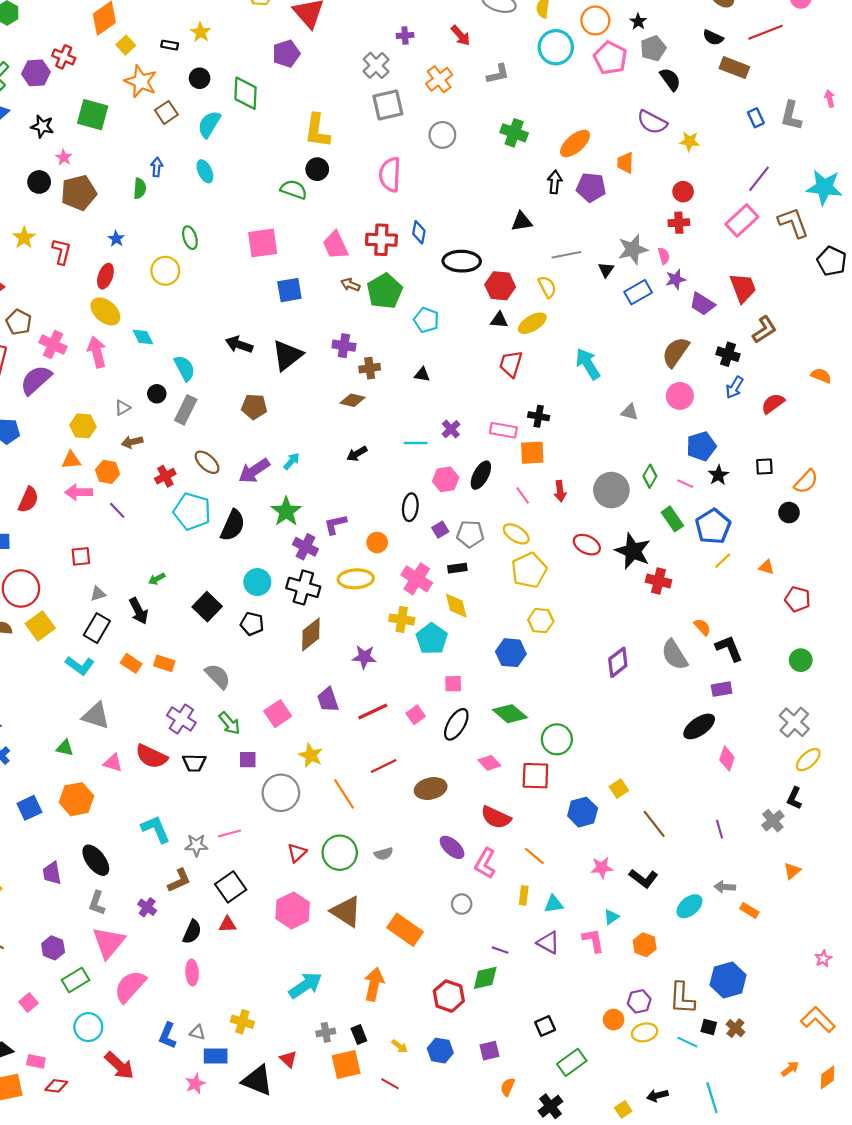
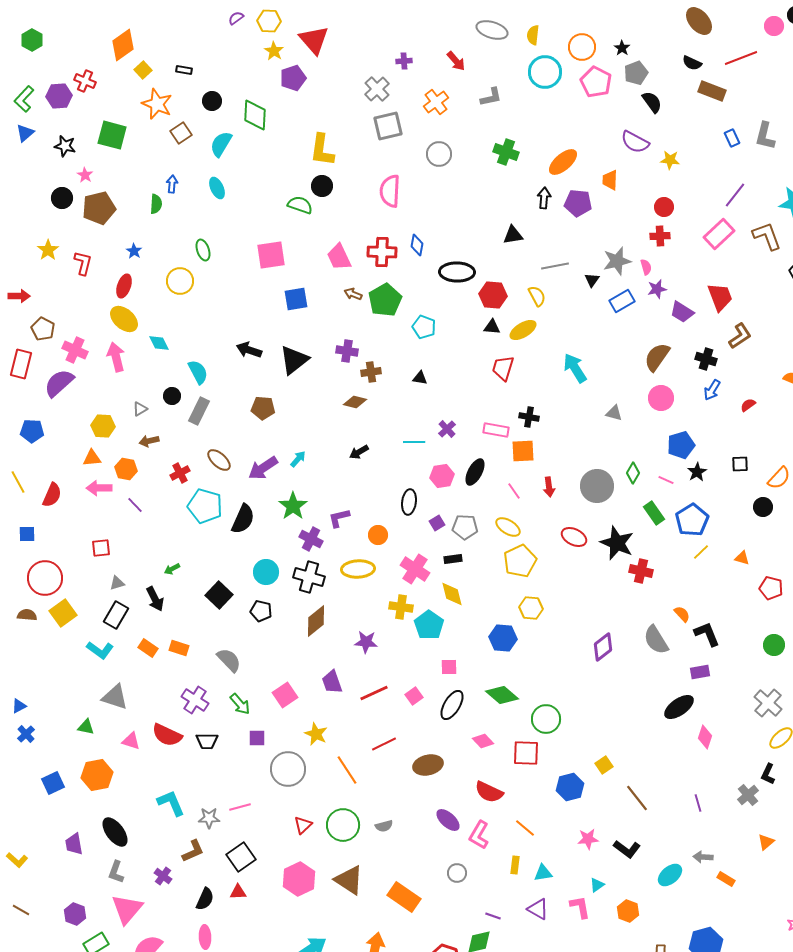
yellow star: (201, 32) -> (274, 51), moved
red semicircle: (773, 403) -> (748, 405), size x0.7

